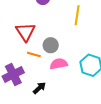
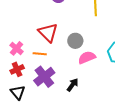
orange line: (34, 55) -> (40, 54), moved

